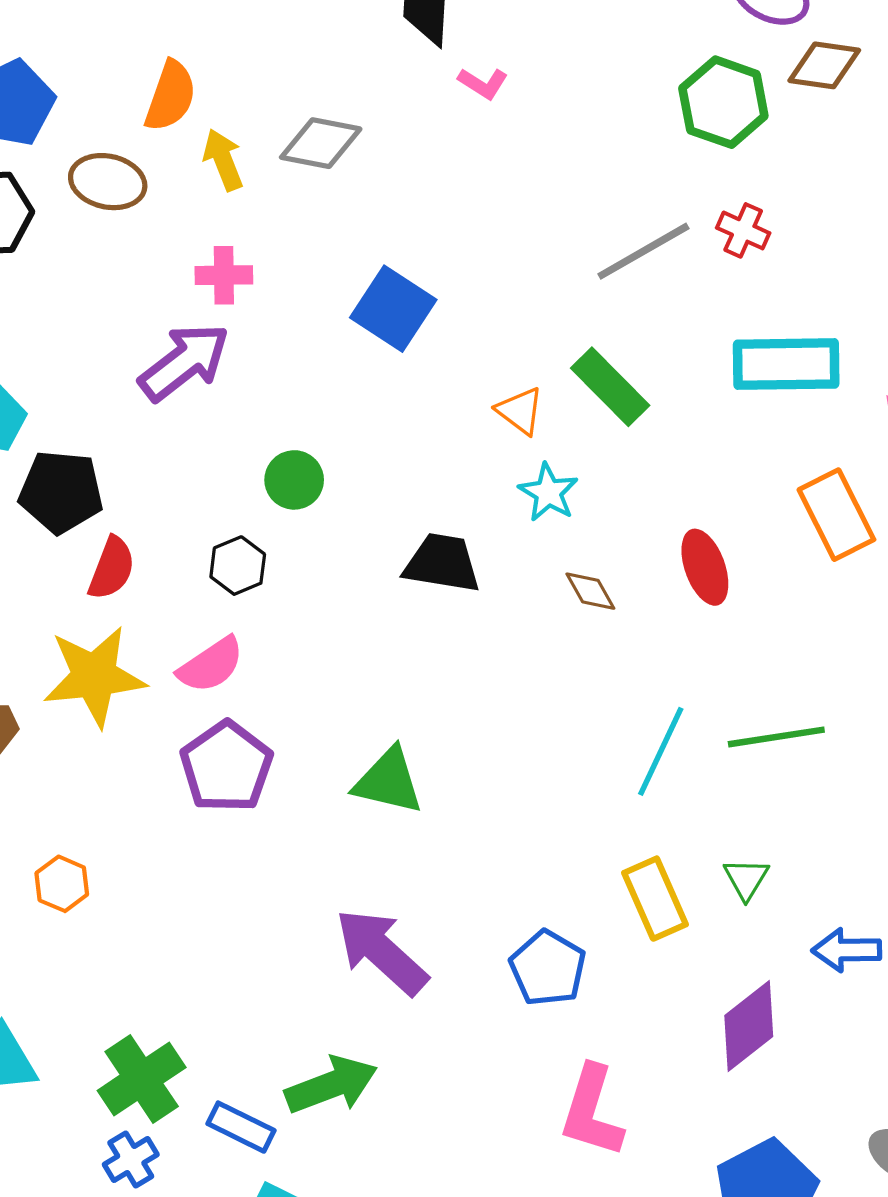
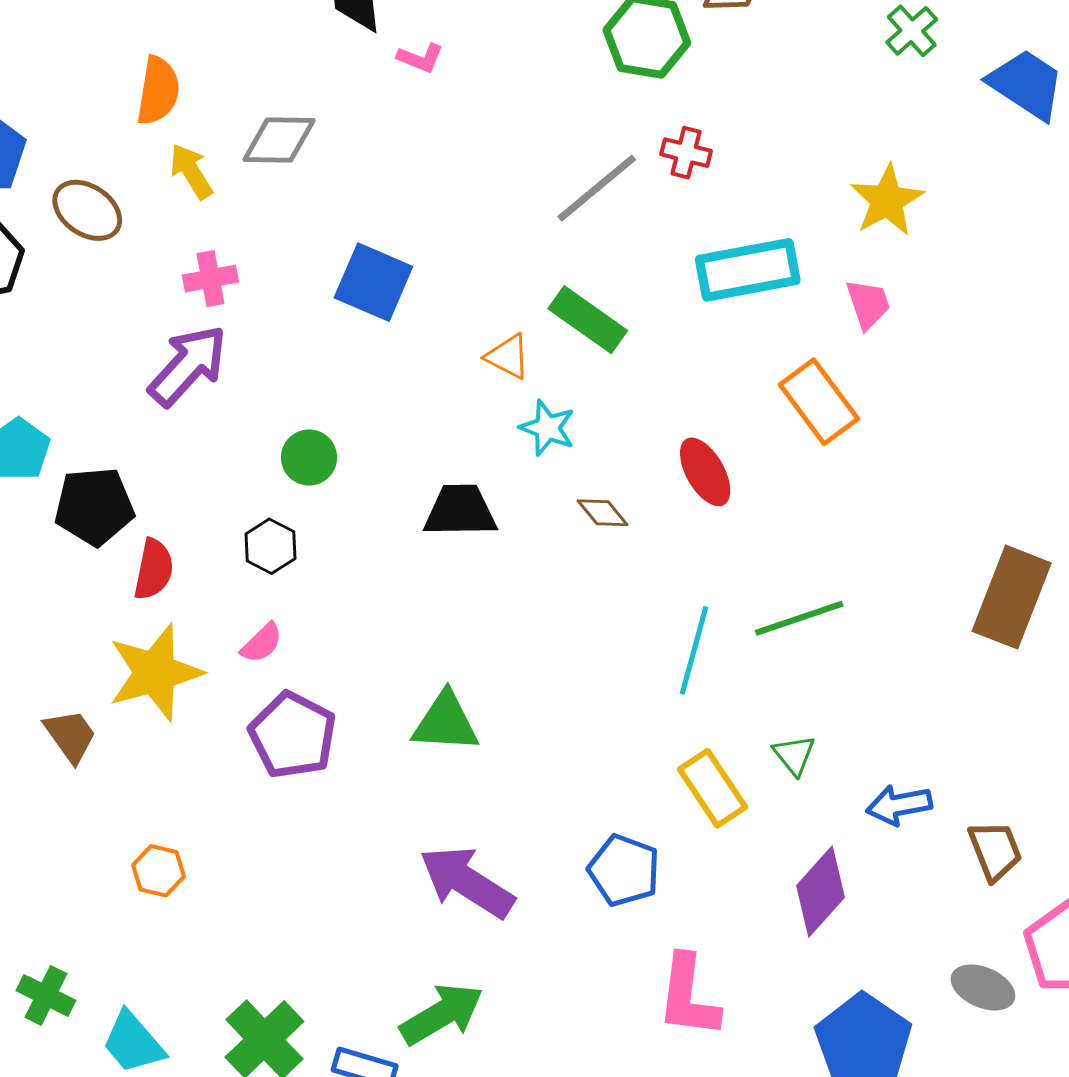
orange semicircle: (170, 96) -> (158, 91), moved
brown ellipse: (108, 182) -> (87, 210), turned 32
pink semicircle: (211, 665) -> (262, 643), size x0.7

